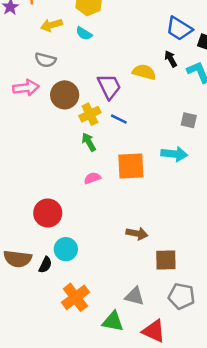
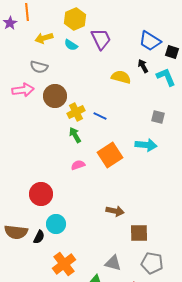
purple trapezoid: (109, 86) -> (101, 39), moved
orange square: (131, 166) -> (110, 155), turned -30

